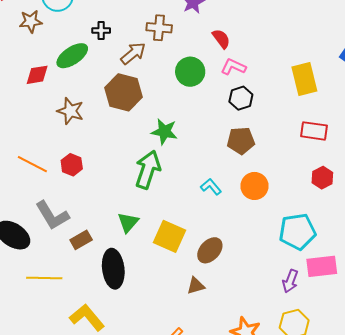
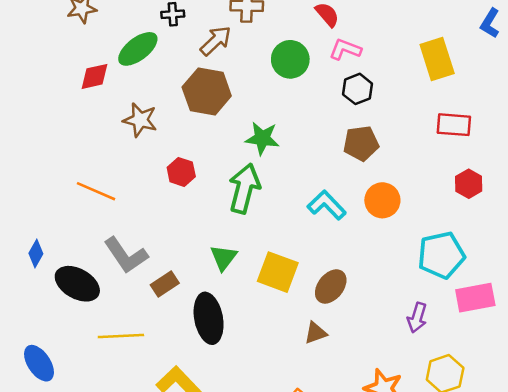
red hexagon: (72, 165) -> (181, 172), moved
cyan L-shape: (211, 187) -> (327, 205), size x1.4
purple arrow: (290, 281) -> (417, 318), moved

